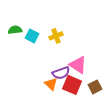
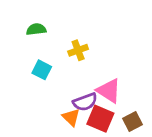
green semicircle: (15, 30) -> (36, 29), moved
cyan square: (32, 36) -> (42, 70), moved

